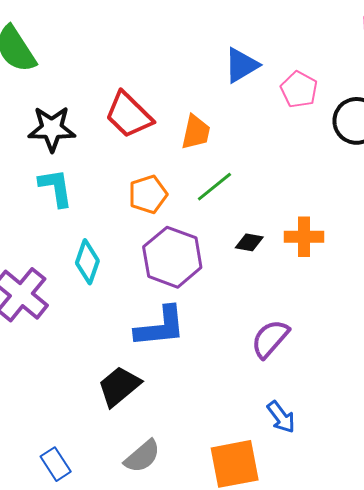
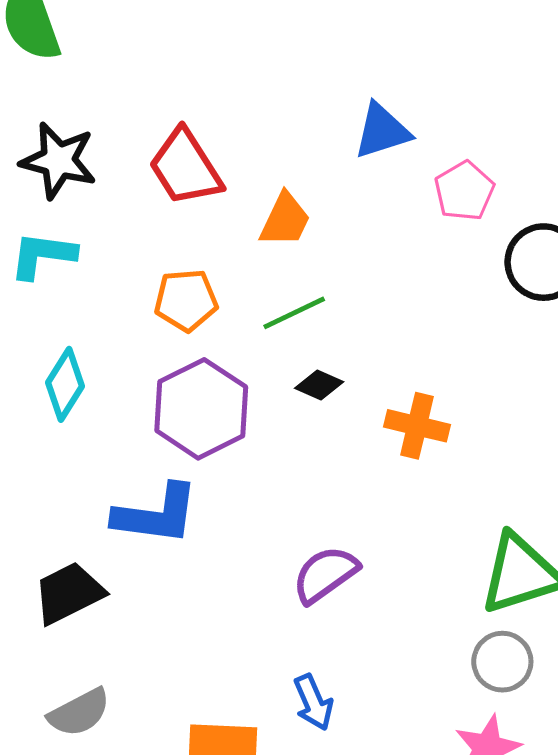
cyan L-shape: (56, 188) -> (43, 255), turned -87
black diamond: (249, 242) -> (319, 385), moved

